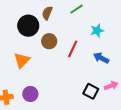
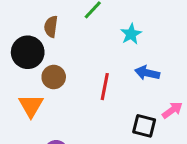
brown circle: (49, 41) -> (54, 77), moved
red line: (73, 49) -> (105, 87), moved

